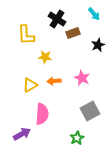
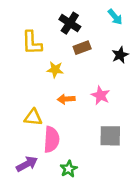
brown rectangle: (73, 33) -> (82, 48), moved
yellow triangle: (30, 85) -> (33, 117), moved, turned 35
gray square: (90, 111) -> (110, 136), turned 30
green star: (77, 138) -> (69, 169), moved

